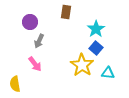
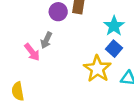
purple circle: (30, 22) -> (58, 12), moved
pink arrow: (35, 64) -> (32, 52), moved

